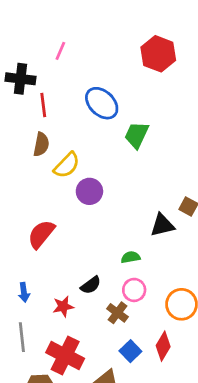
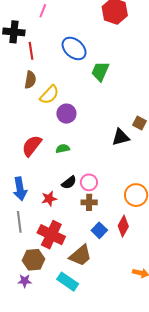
green semicircle: (131, 257) -> (63, 149), moved
pink circle: (134, 290) -> (89, 182), moved
blue arrow: (24, 292) -> (20, 189), size x1.6
brown cross: (117, 313) -> (89, 202), turned -35

